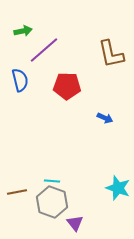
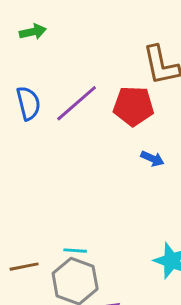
purple line: (44, 50) -> (77, 103), moved
red pentagon: (67, 86) -> (133, 106), moved

